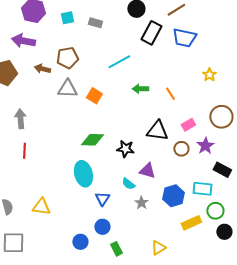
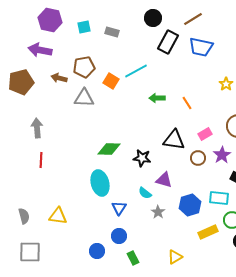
orange square: (94, 96) -> (111, 81), moved

